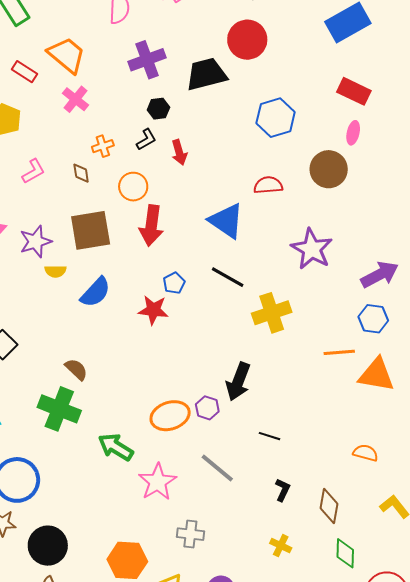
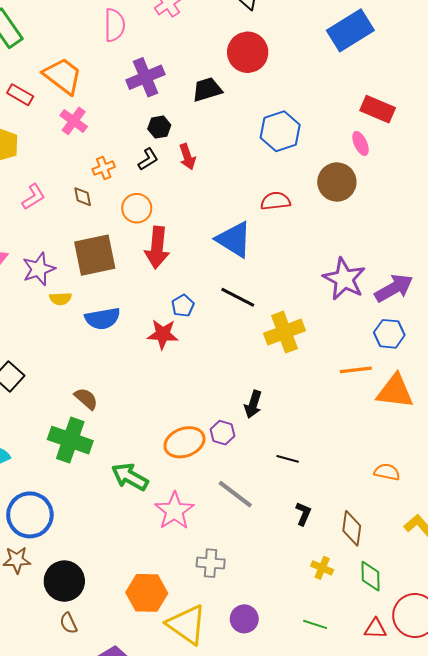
black trapezoid: (206, 74) -> (207, 90), size x0.7
red rectangle: (354, 91) -> (378, 109), moved
pink ellipse: (353, 133) -> (361, 143), turned -35
red arrow: (179, 152) -> (187, 157), moved
purple star: (312, 249) -> (344, 279), moved
blue semicircle: (96, 292) -> (103, 319), turned 40
black arrow: (238, 382) -> (253, 404), size x0.7
yellow cross: (281, 546) -> (322, 568), moved

